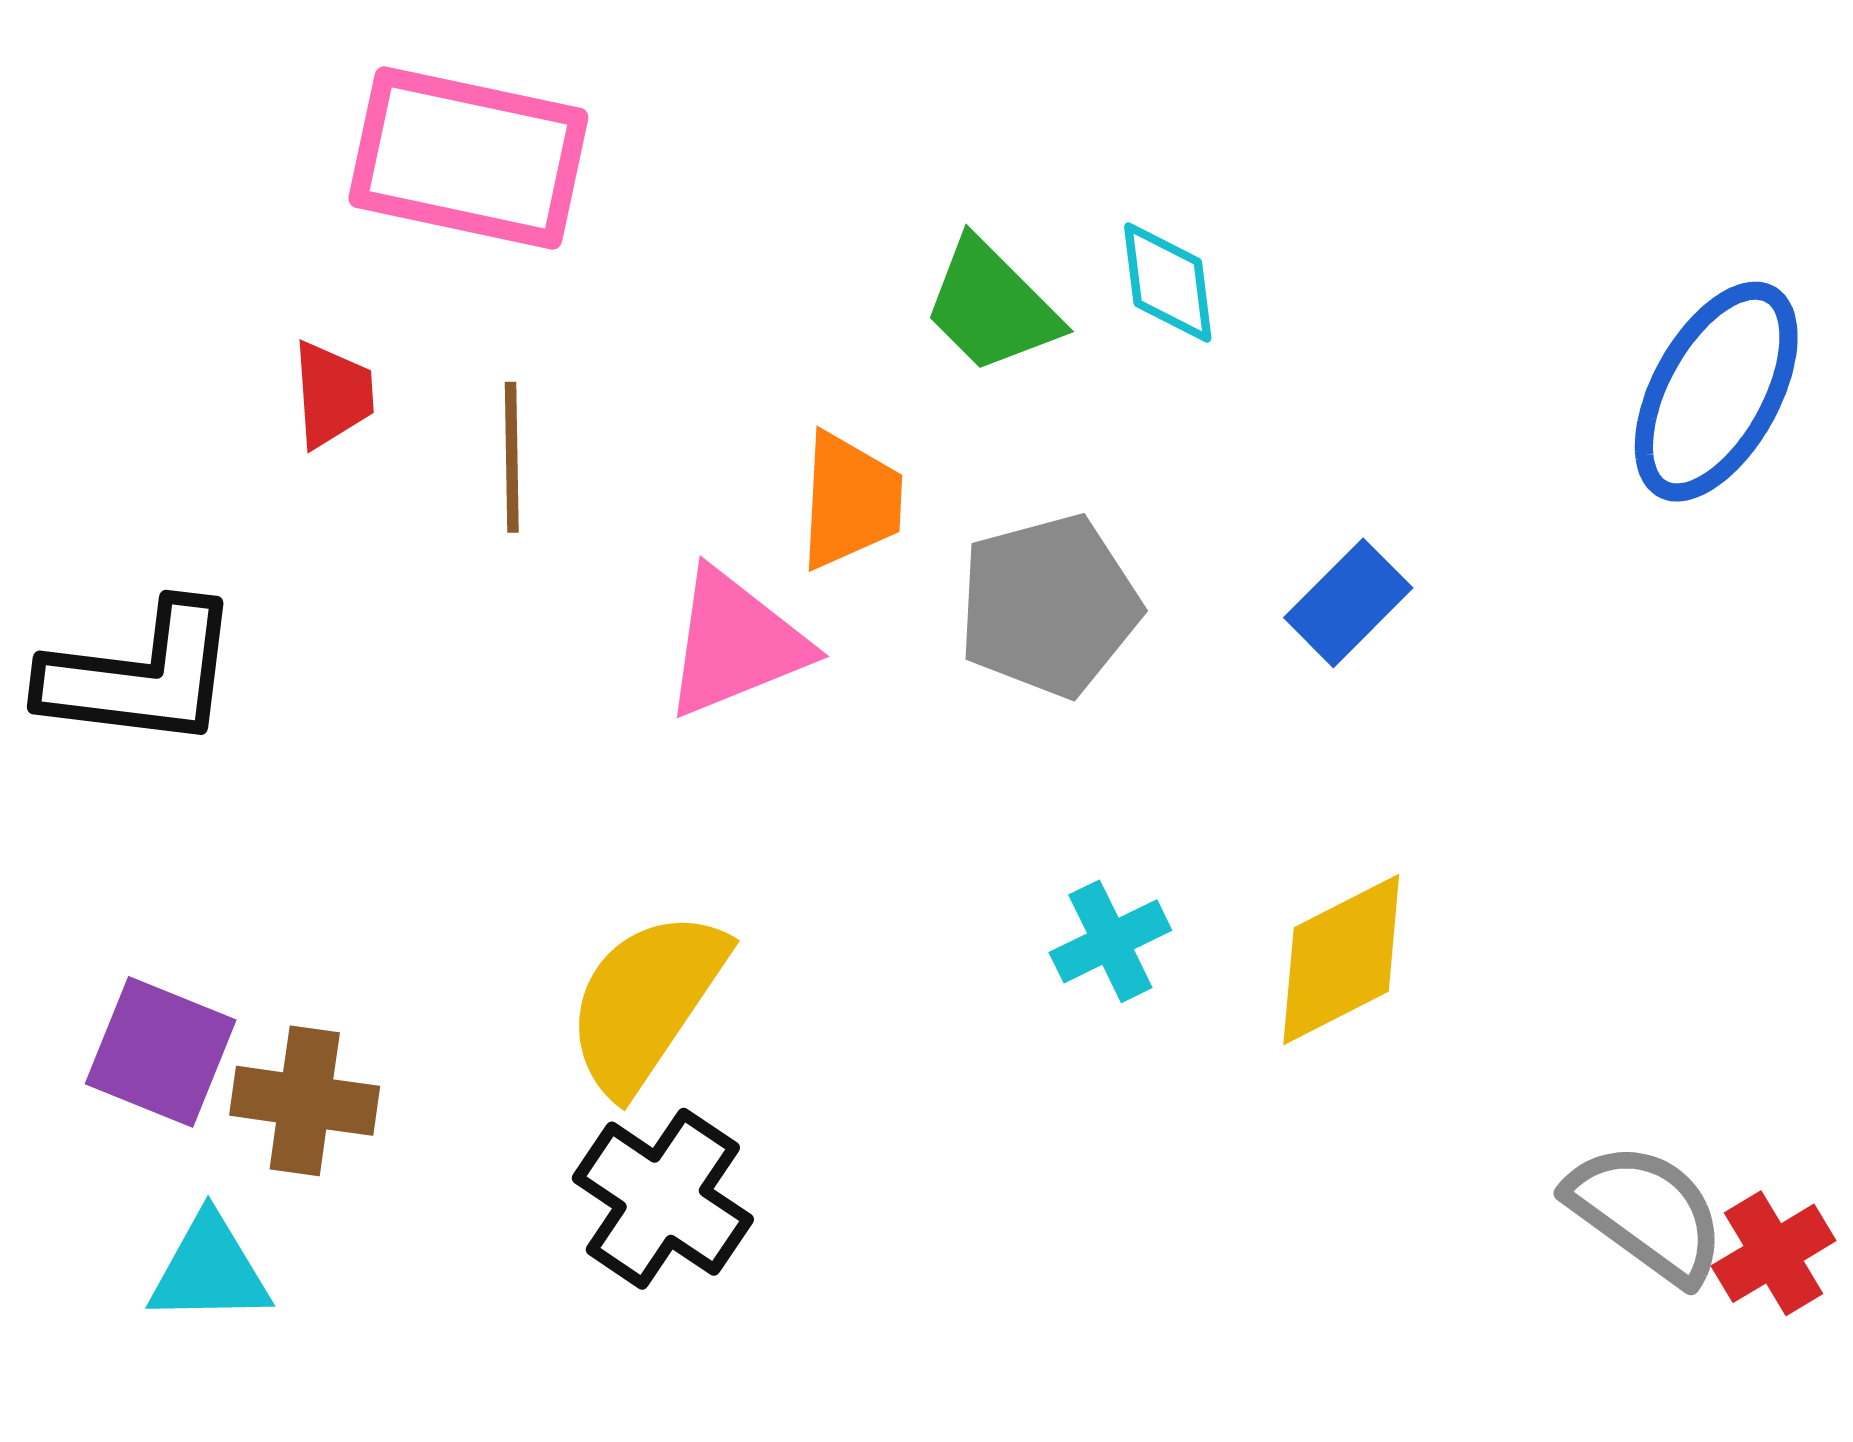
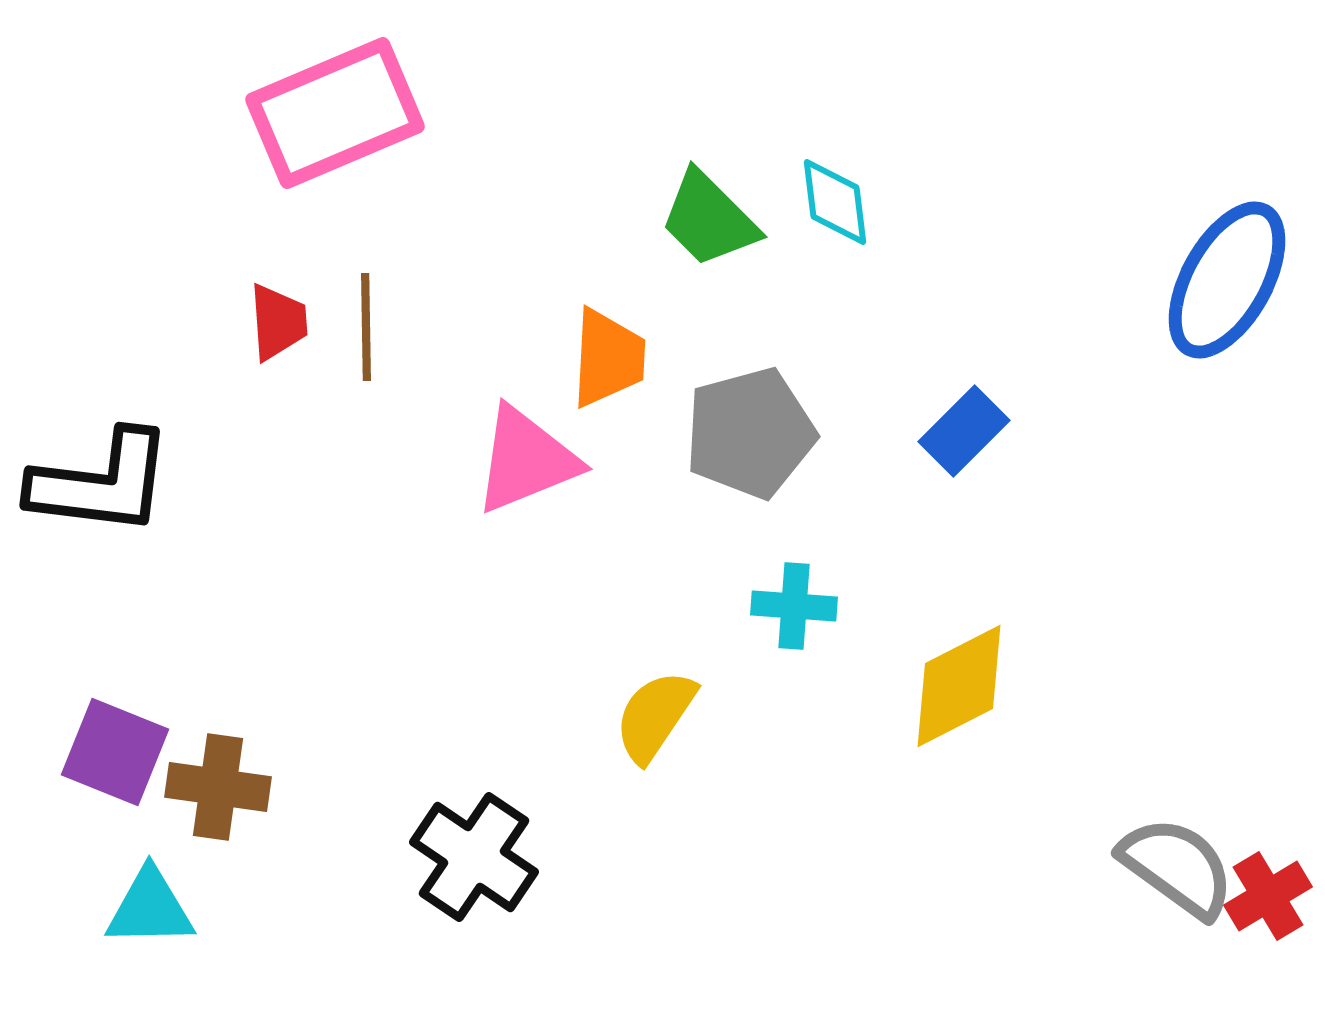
pink rectangle: (468, 158) -> (335, 113), turned -35
red trapezoid: (333, 394) -> (278, 322), moved
cyan cross: (1110, 941) -> (794, 606), moved, turned 30
yellow semicircle: (646, 1001) -> (655, 716), moved, size x0.7

